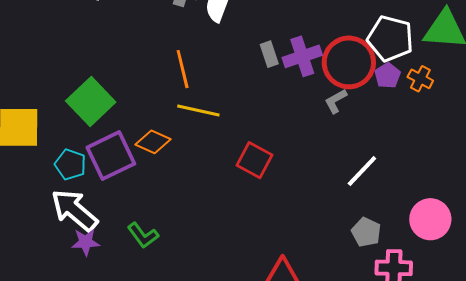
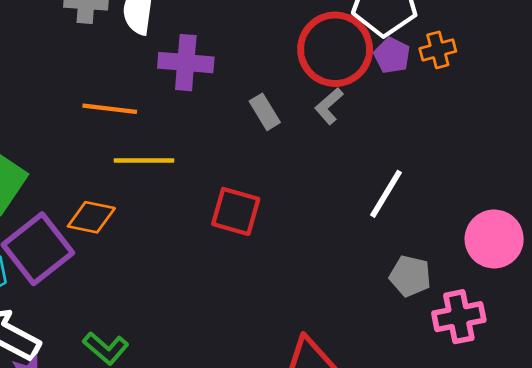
gray rectangle: (269, 54) -> (265, 112), moved
purple cross: (302, 56) -> (186, 63), moved, turned 36
orange line: (183, 69) -> (110, 109), turned -57
orange cross: (420, 79) -> (438, 50), turned -30

